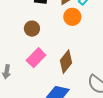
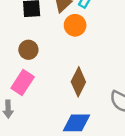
pink rectangle: (36, 58) -> (23, 83), moved

